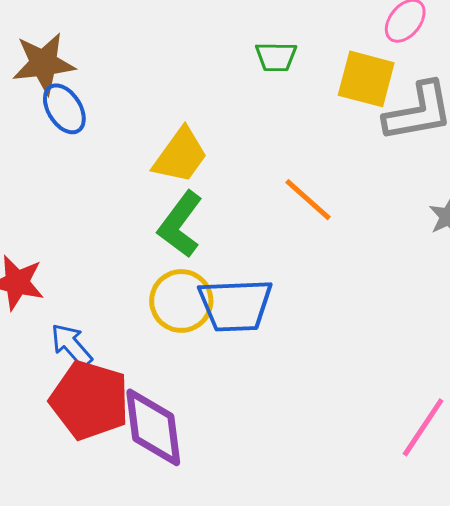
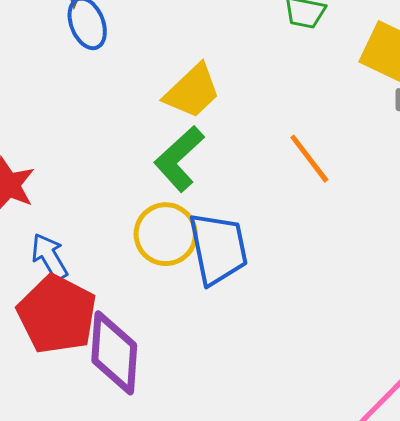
blue trapezoid: (235, 305) -> (218, 249), turned -110

